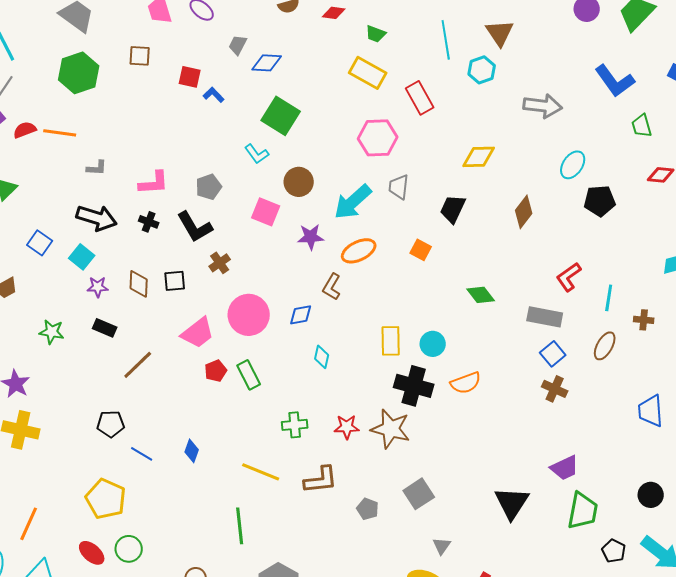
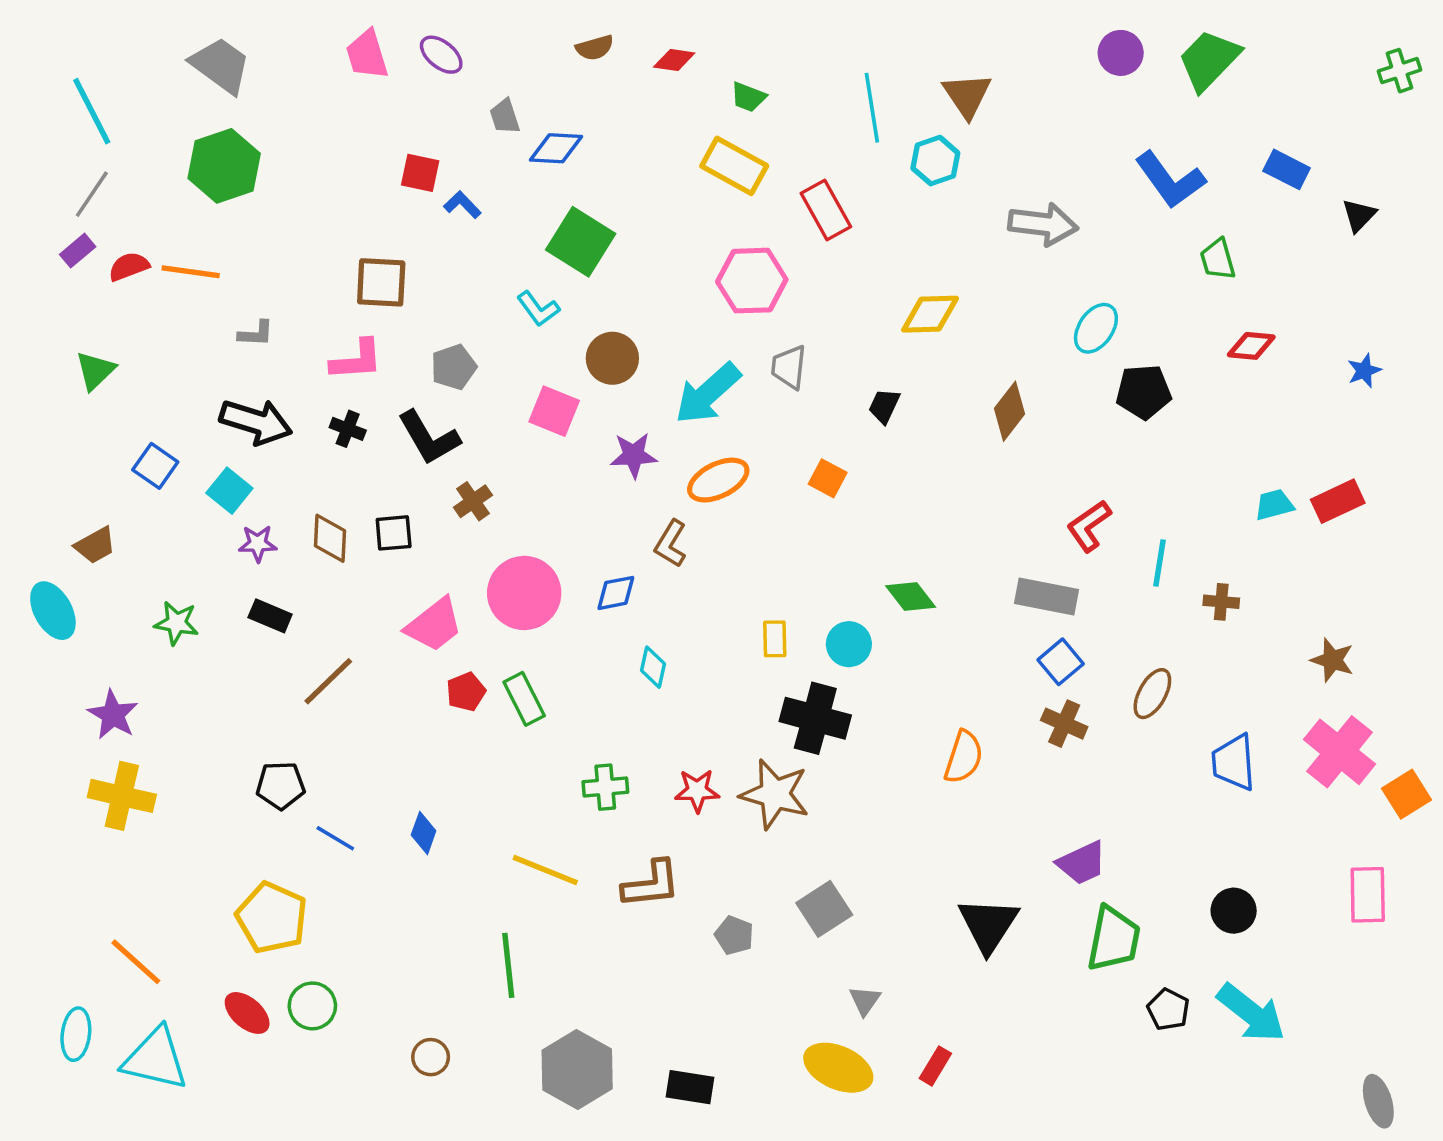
gray trapezoid: (238, 45) -> (505, 116), turned -45
brown square: (140, 56) -> (381, 282), moved, size x1.4
black trapezoid: (453, 209) -> (884, 406), size x0.7
green diamond: (481, 295) -> (911, 596), moved
yellow rectangle: (391, 341) -> (775, 639), size x0.7
brown ellipse: (605, 346) -> (1152, 694), moved
orange semicircle: (466, 383) -> (964, 757), moved, turned -52
orange line: (29, 524) -> (136, 962), turned -72

